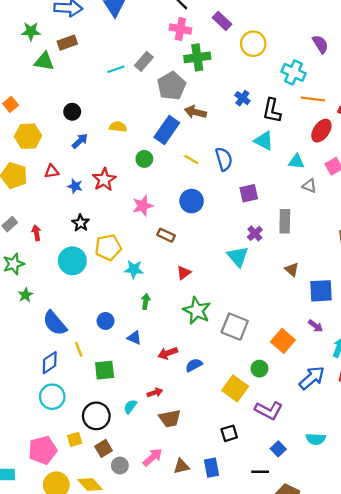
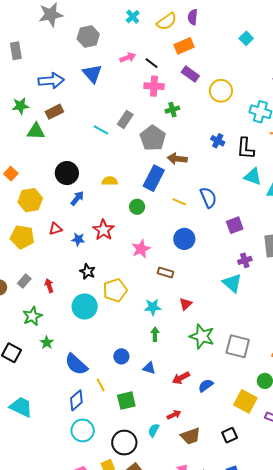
green cross: (197, 57) -> (172, 110), size x0.6
cyan line: (116, 69) -> (101, 130), turned 56
black circle: (72, 112) -> (67, 173), size x1.5
cyan triangle: (264, 141) -> (253, 177), moved
purple cross: (255, 233) -> (245, 260), turned 32
cyan star: (134, 269) -> (153, 307), moved
black square: (229, 433) -> (230, 435), moved

